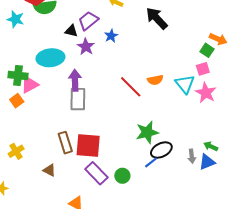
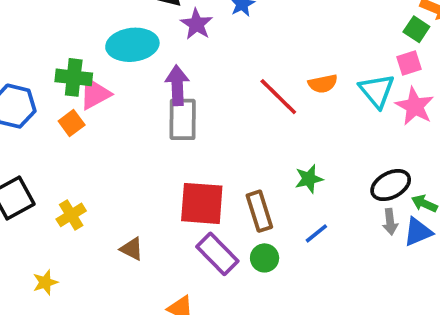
green star: (147, 132) -> (309, 179), size x0.7
brown rectangle: (65, 143) -> (259, 211), moved
black ellipse: (161, 150) -> (391, 185), moved

